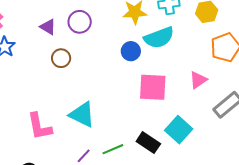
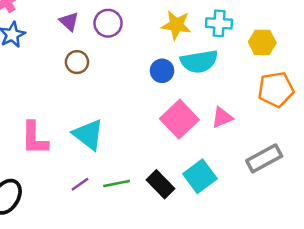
pink triangle: (198, 80) -> (222, 117), moved
pink square: (153, 87) -> (179, 119), turned 32

